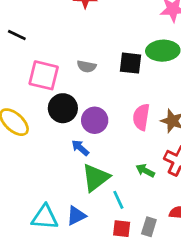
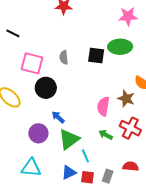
gray semicircle: (87, 66) -> (64, 57), turned 72
pink semicircle: (141, 117) -> (103, 106), moved
purple circle: (95, 120) -> (38, 133), moved
blue triangle: (76, 216) -> (69, 172), moved

